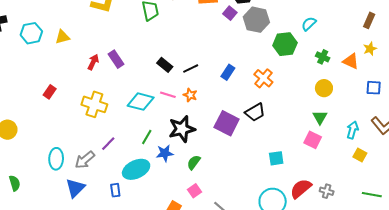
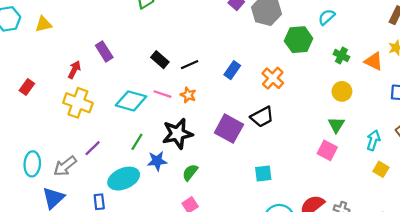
red arrow: (93, 62) -> (74, 70), moved
cyan square: (276, 158) -> (263, 173), moved

